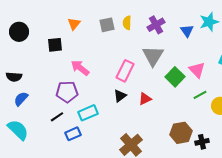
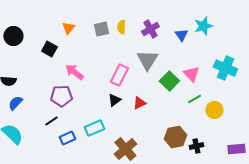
black square: (55, 45) -> (49, 49), turned 35
cyan rectangle: (88, 113) -> (94, 128), moved

